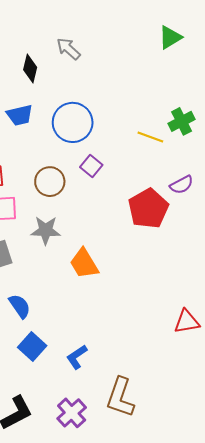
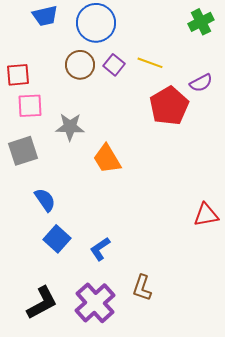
yellow line: (150, 137) -> (150, 63), moved
brown circle: (50, 182) -> (80, 65), moved
brown L-shape: (120, 397) -> (142, 288), size x0.7
purple cross: (72, 413) -> (95, 303), size x1.4

